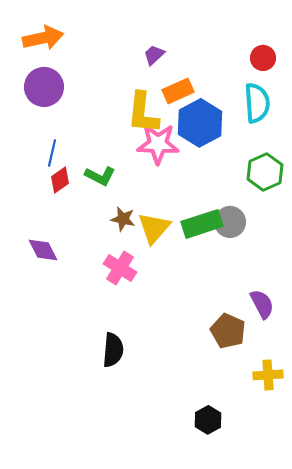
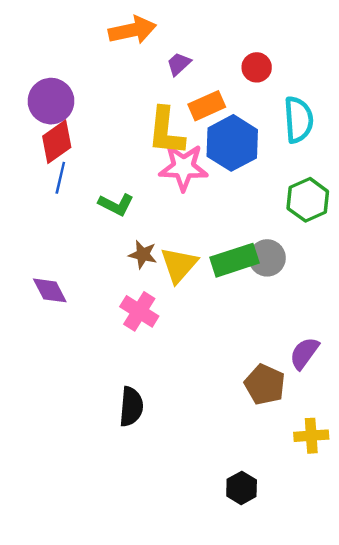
orange arrow: (43, 38) -> (132, 30), moved
red circle: (263, 58) -> (257, 67), moved
red diamond: (60, 180) -> (57, 142), moved, size x1.4
purple semicircle: (262, 304) -> (304, 353), turned -116

